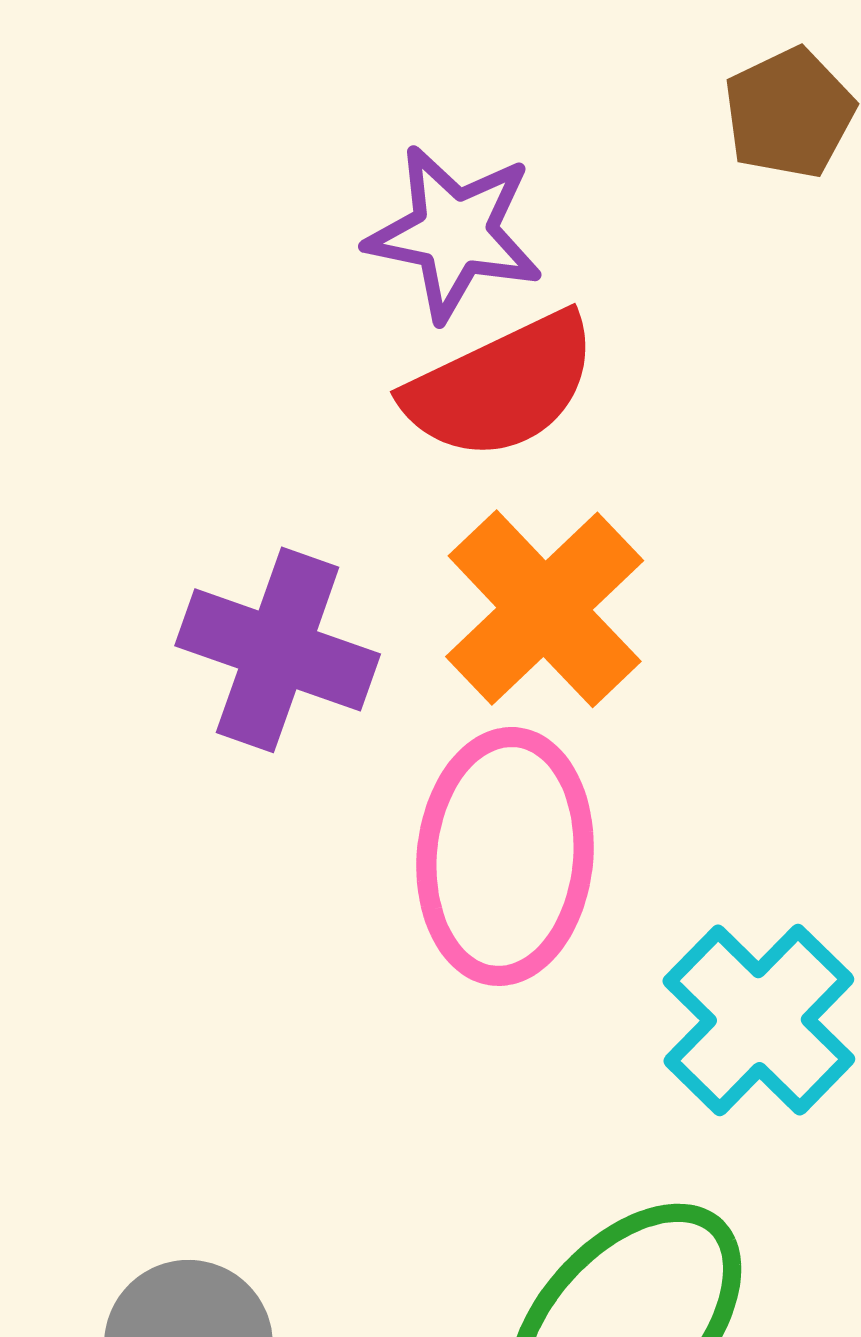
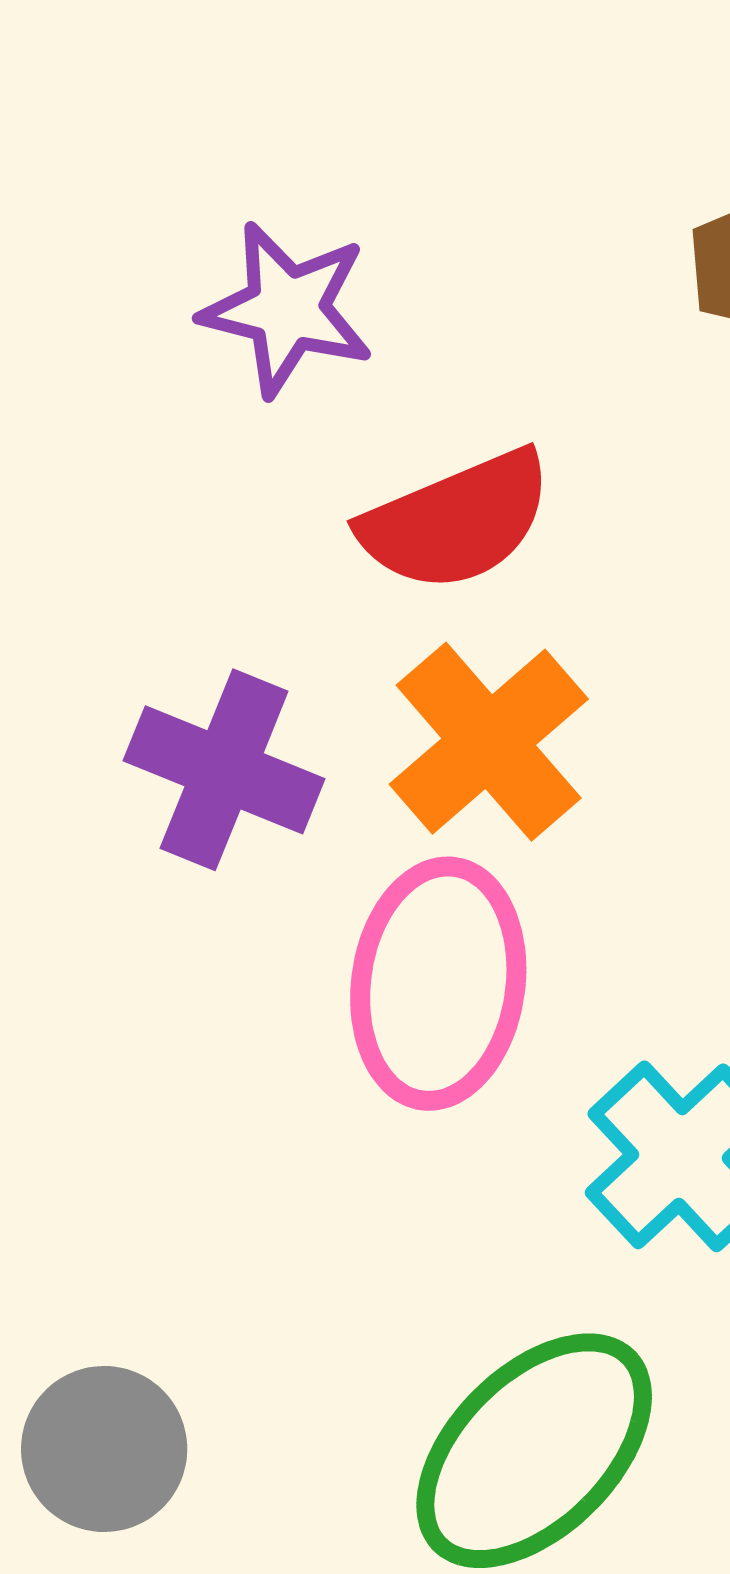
purple star: (454, 233) -> (287, 309), moved

